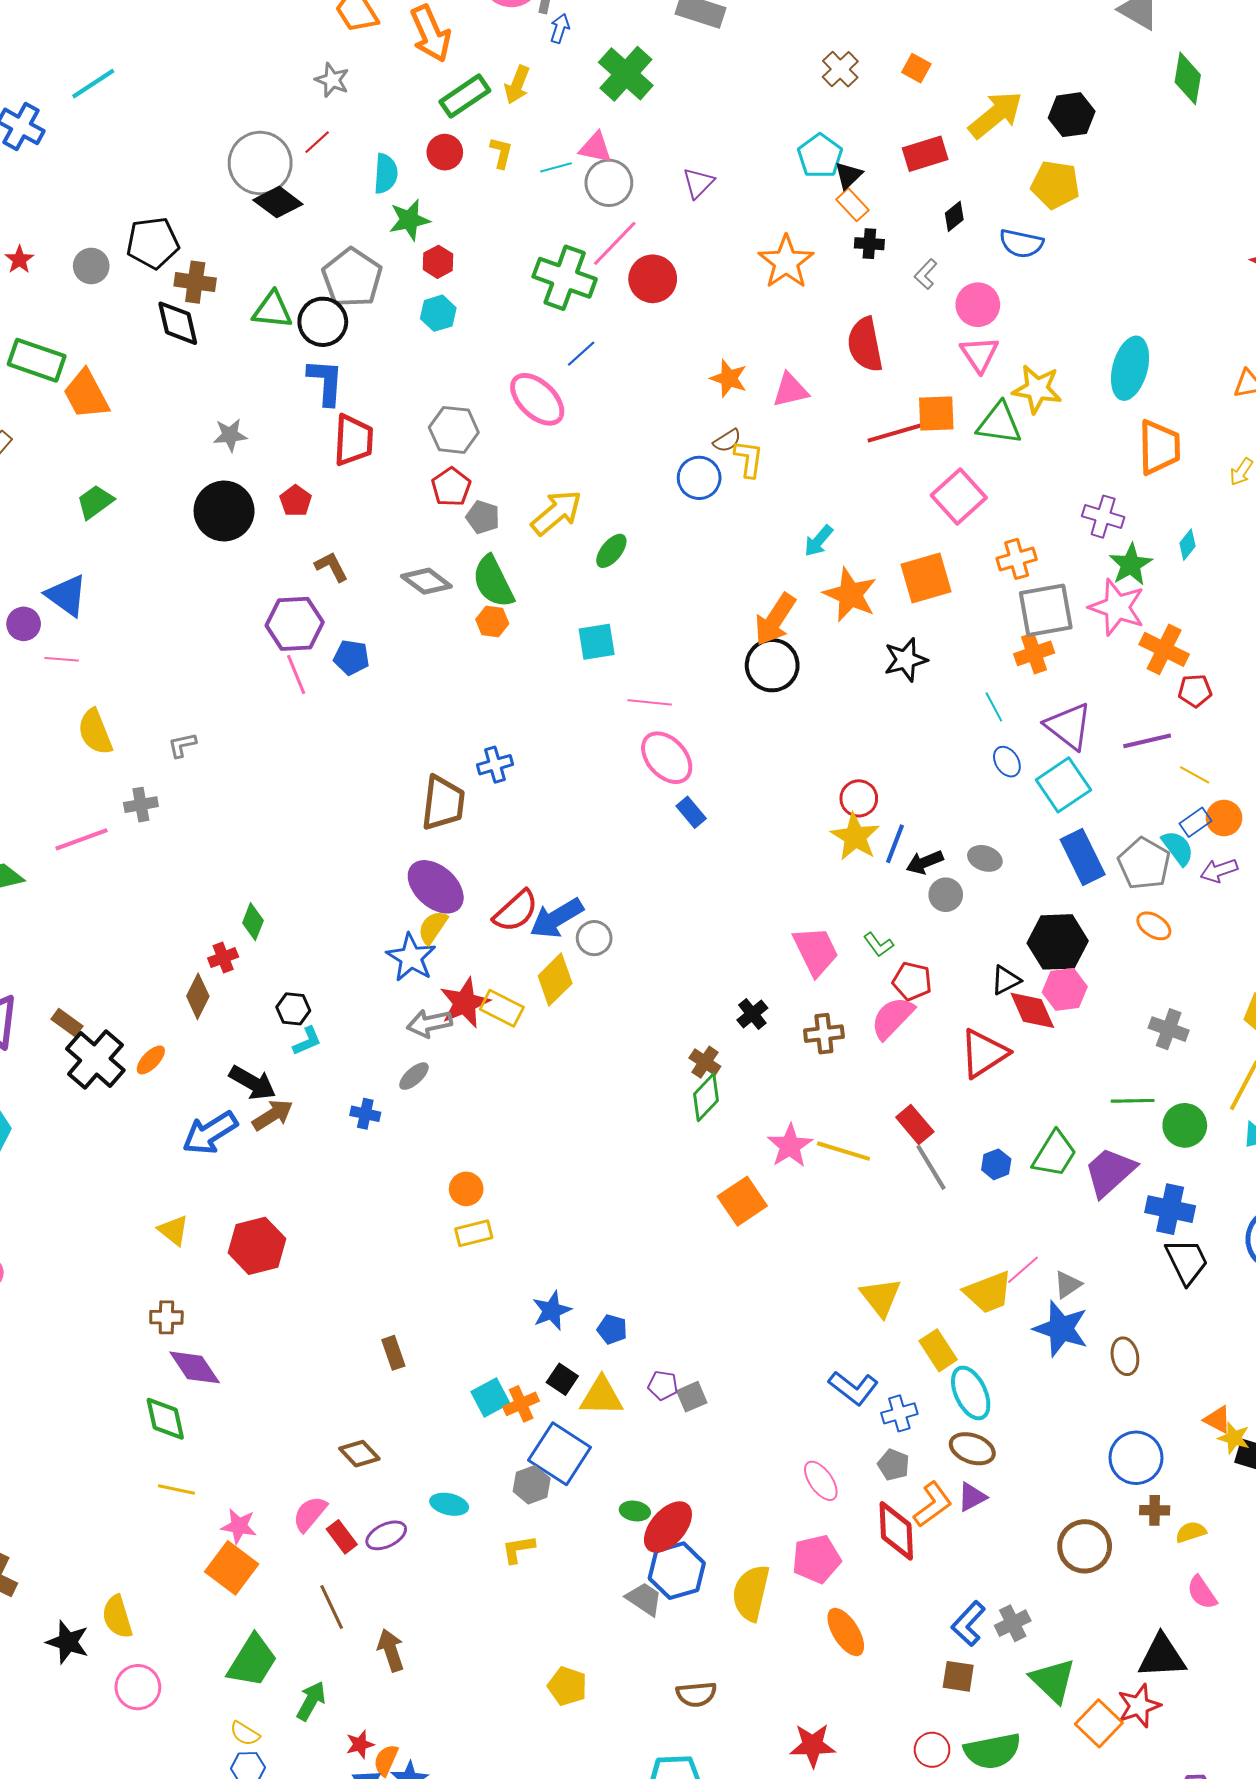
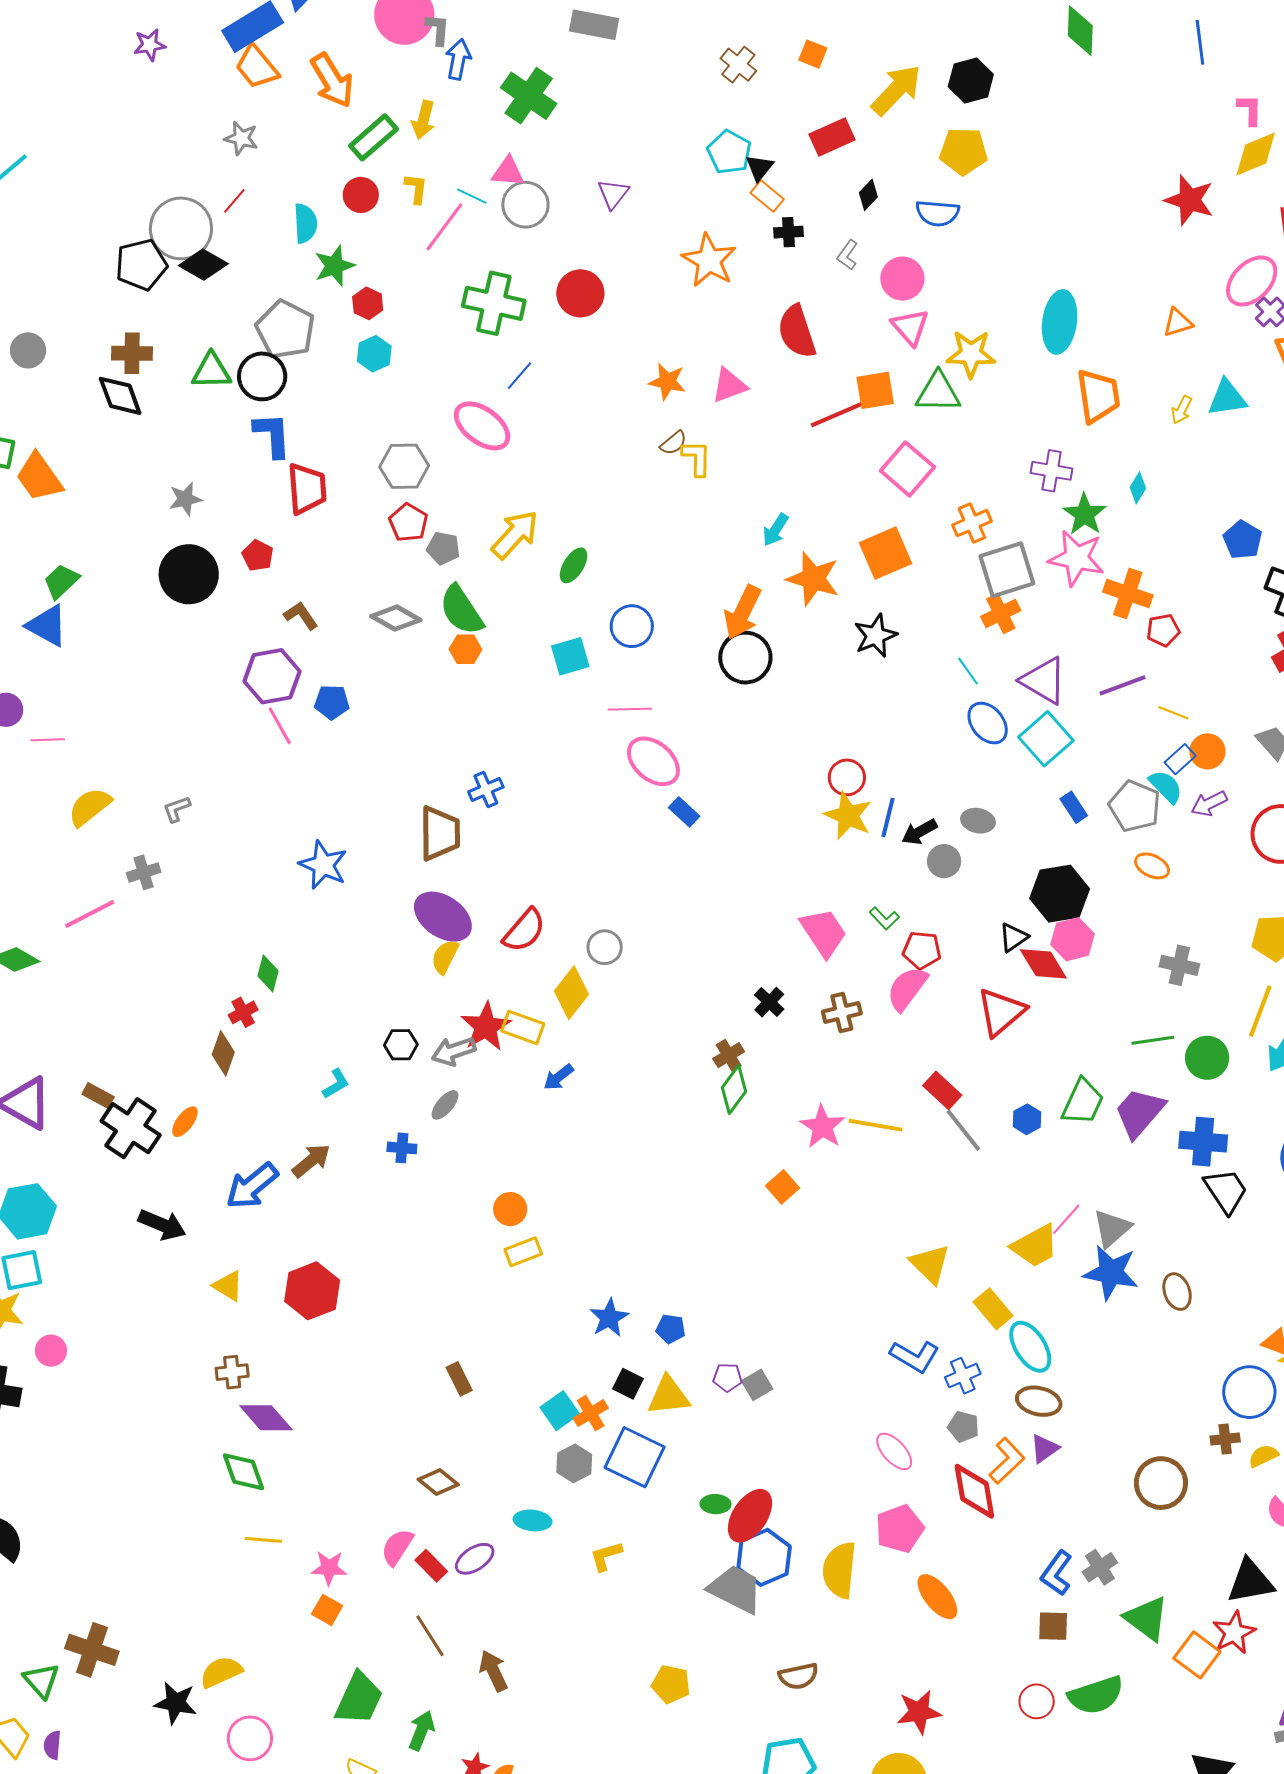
blue arrow: (560, 28) -> (458, 59), size x1.4
cyan line: (556, 167) -> (472, 196), turned 48
black pentagon: (153, 243) -> (141, 265), moved
pink line: (615, 243) -> (444, 227), moved
blue circle: (699, 478) -> (632, 626), moved
blue triangle: (67, 595) -> (47, 626), moved
yellow semicircle: (95, 732) -> (90, 807), turned 81
blue ellipse: (1007, 762) -> (988, 723), size x1.4
blue rectangle: (1083, 857) -> (1074, 807), size x0.6
blue arrow: (557, 918) -> (558, 1077), moved, size x0.6
blue star: (411, 957) -> (323, 865), moved
black hexagon: (293, 1009) -> (401, 1045), moved
brown cross: (705, 1062) -> (729, 1055), turned 32
black arrow: (253, 1083) -> (162, 1225), moved
orange square: (742, 1201) -> (783, 1187), size x0.7
gray triangle: (1068, 1285) -> (1112, 1228), size x1.4
blue circle: (1136, 1458) -> (1249, 1392), moved
gray hexagon: (532, 1485) -> (574, 1463), moved
orange square: (232, 1568) -> (327, 1610), size x0.6
gray trapezoid: (644, 1599) -> (736, 1589), size x1.5
yellow semicircle: (117, 1617) -> (221, 1672), turned 90

